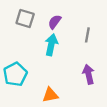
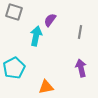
gray square: (25, 19) -> (14, 12), moved
cyan arrow: (51, 45) -> (36, 36), moved

